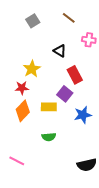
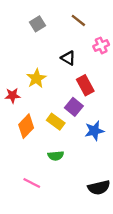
pink cross: (89, 40) -> (101, 45), turned -32
red star: (22, 88) -> (13, 95), moved
yellow rectangle: (49, 107) -> (56, 122), turned 35
pink line: (17, 161) -> (32, 183), moved

